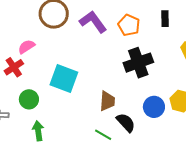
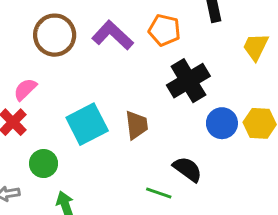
cyan square: (64, 78) -> (87, 124), turned -36
brown trapezoid: (107, 101) -> (136, 125), moved
blue circle: (154, 107) -> (222, 123), moved

